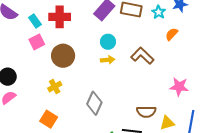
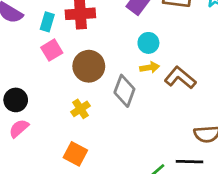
cyan rectangle: (35, 21) -> (47, 22), turned 56
brown L-shape: (142, 56) -> (180, 78), moved
gray diamond: (94, 103) -> (124, 91), moved

